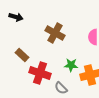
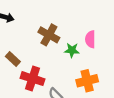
green star: (71, 65) -> (72, 50), moved

